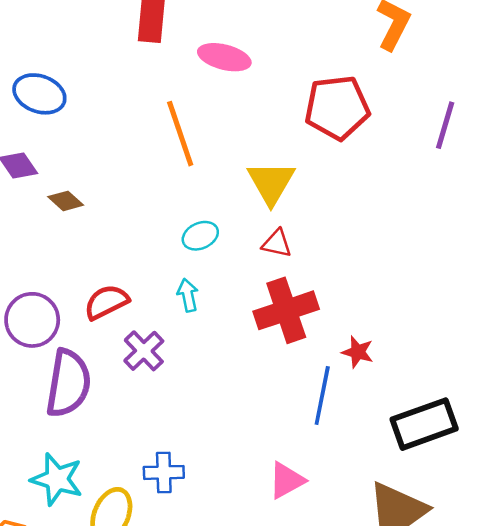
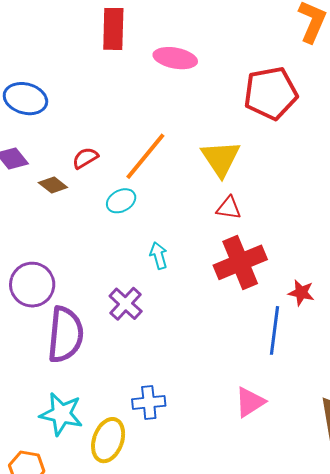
orange line: (180, 134) -> (145, 156), moved, turned 62
cyan ellipse: (200, 236) -> (121, 201), moved
red semicircle: (106, 302) -> (85, 158), moved, size x0.7

